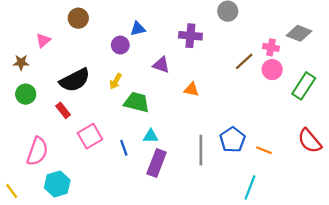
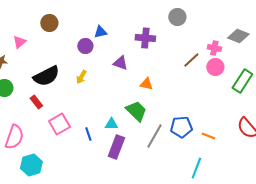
green trapezoid: (137, 102) -> (136, 111), moved, turned 30
blue pentagon: (232, 140) -> (181, 127), turned 30
gray line: (201, 150) -> (154, 136), turned 30

